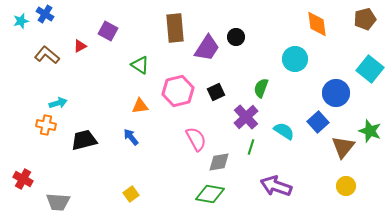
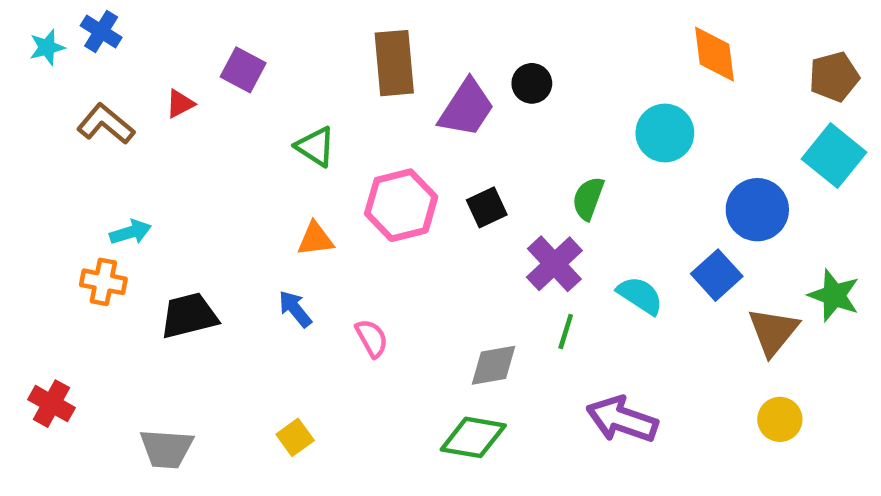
brown pentagon: (365, 19) -> (834, 77), moved
pink semicircle: (196, 139) -> (372, 338), moved, size x0.7
gray trapezoid: (58, 202) -> (167, 449), moved

